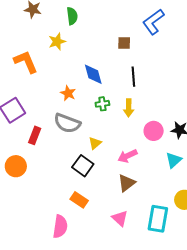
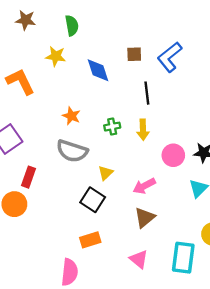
blue L-shape: (153, 22) -> (170, 57), moved
yellow star: (57, 42) -> (56, 56), turned 30
blue diamond: (93, 74) -> (98, 70), moved
red rectangle: (35, 135) -> (29, 177), moved
orange rectangle: (79, 200) -> (90, 240), turned -48

